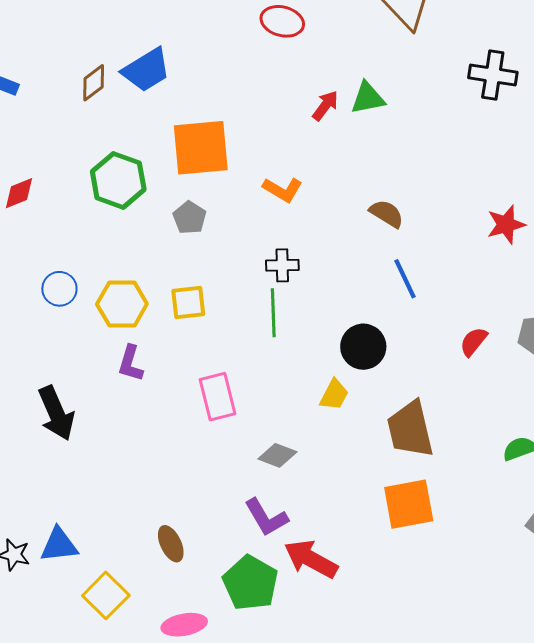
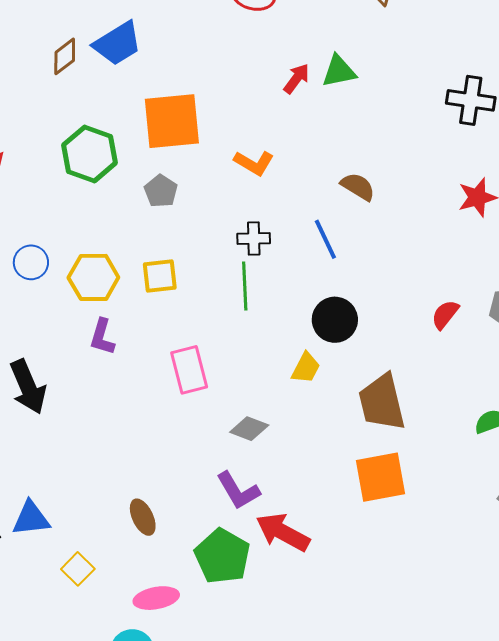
black cross: (493, 75) -> (471, 100), moved
blue line: (405, 279) -> (325, 239), moved
yellow square: (106, 595) -> (78, 569), size x0.7

